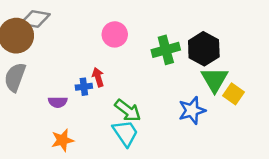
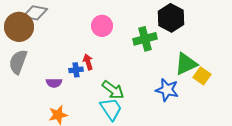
black hexagon: (204, 49) -> (171, 18), moved
green triangle: (215, 80) -> (186, 64), turned 35
blue star: (192, 110) -> (167, 90), turned 30

